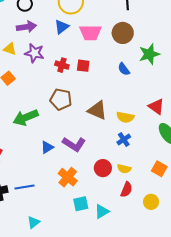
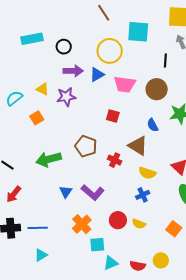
purple arrow: (26, 27) -> (73, 71), moved
purple star: (34, 53) -> (66, 97), turned -30
red cross: (62, 65) -> (115, 160), moved
brown triangle: (97, 110) -> (138, 146), moved
blue triangle: (47, 147) -> (66, 192), turned -32
red semicircle: (126, 190) -> (138, 266), moved, turned 70
cyan square: (81, 204) -> (97, 245), moved
cyan triangle: (34, 222) -> (41, 255), moved

